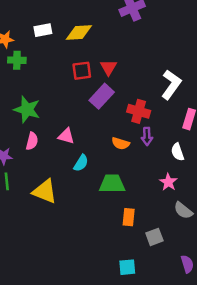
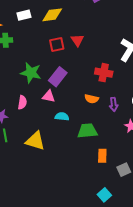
purple rectangle: (102, 96) -> (58, 77), moved
green star: (27, 109) -> (31, 73), moved
purple arrow: (147, 136) -> (114, 104), moved
cyan semicircle: (81, 163) -> (62, 117), turned -112
cyan square: (127, 267) -> (104, 195), turned -32

